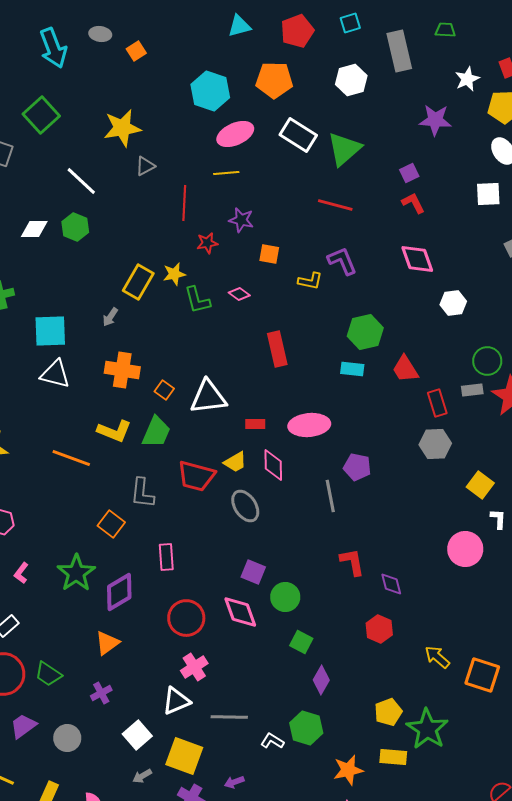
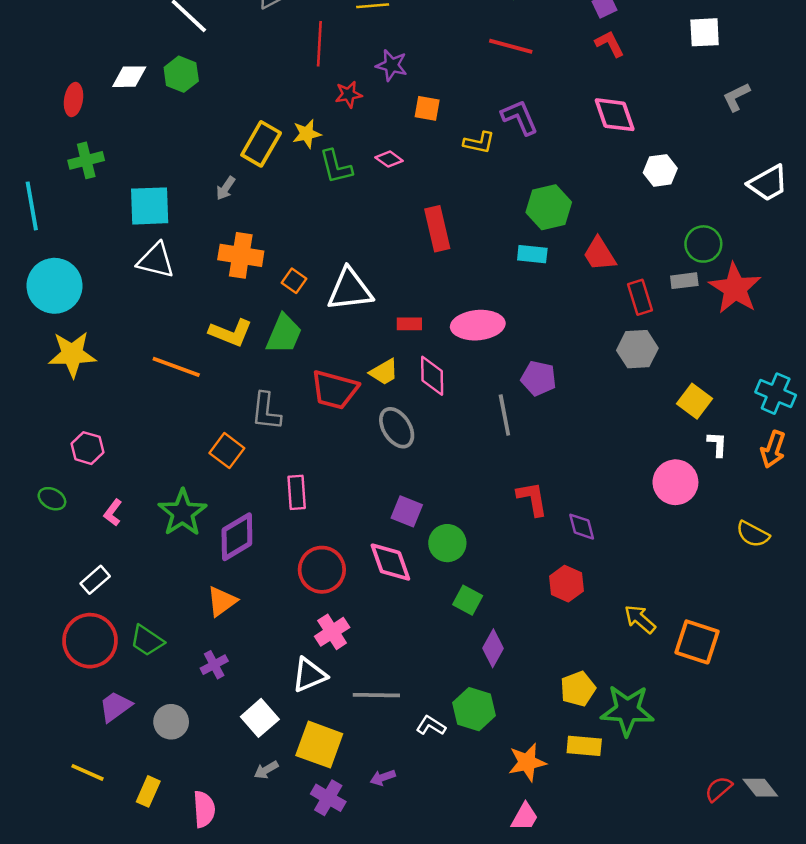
green star: (427, 729) -> (627, 710), turned -30

